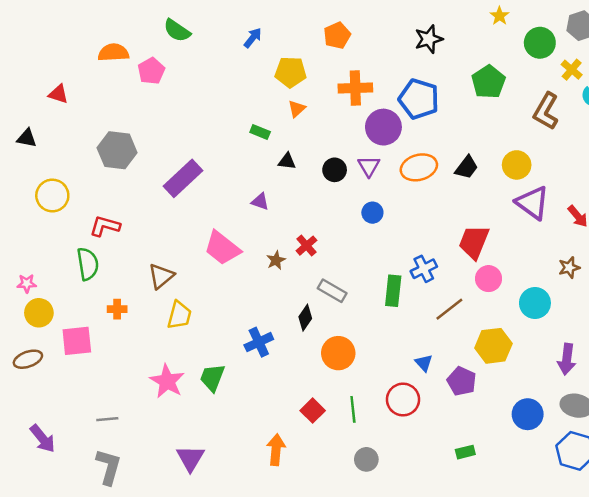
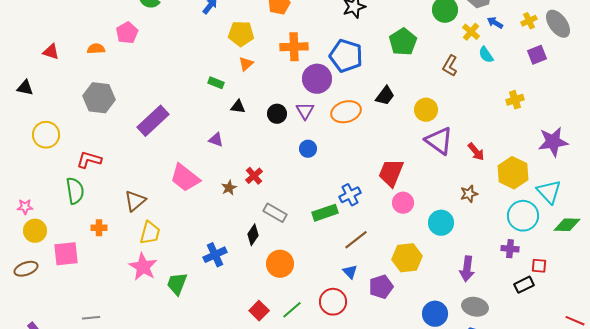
orange semicircle: (113, 53) -> (96, 49), moved, size x0.7
brown L-shape: (546, 111) -> (450, 66), size x0.7
black trapezoid: (467, 167) -> (385, 96), moved
green rectangle: (393, 291) -> (325, 213), turned 65
brown line: (449, 309) -> (356, 240), moved
pink star: (167, 381) -> (143, 267), moved
purple pentagon: (462, 381) -> (381, 287), turned 30
green line: (353, 409) -> (292, 310), turned 55

